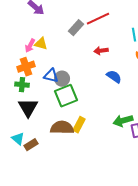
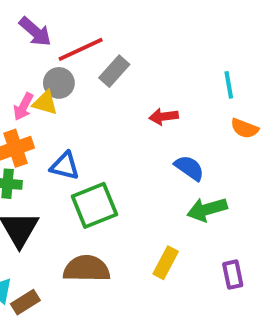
red line: (98, 19) -> (81, 49), moved
gray circle: (62, 79) -> (59, 83), moved
green arrow: (123, 121) -> (207, 209), moved
yellow rectangle: (79, 125) -> (166, 263), moved

